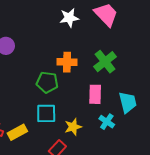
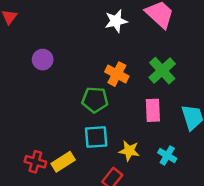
orange cross: (67, 62) -> (117, 74), turned 30
cyan cross: (107, 122) -> (167, 155), moved
yellow star: (73, 127) -> (129, 151), turned 30

